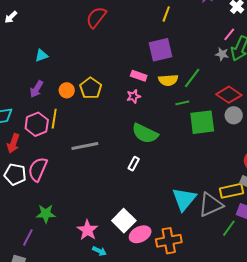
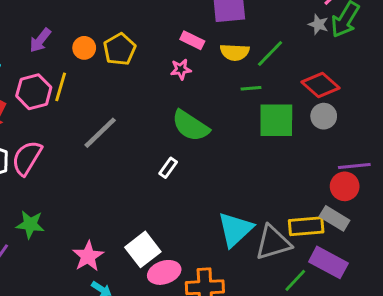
gray line: (85, 146) -> (100, 133), turned -40

